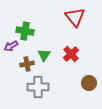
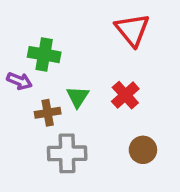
purple arrow: (11, 46) -> (19, 81), turned -128
brown circle: (89, 83) -> (143, 150), moved

